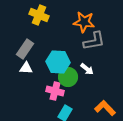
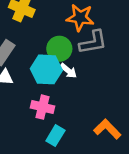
white arrow: (87, 69) -> (68, 71), moved
green circle: (68, 77) -> (59, 49), moved

